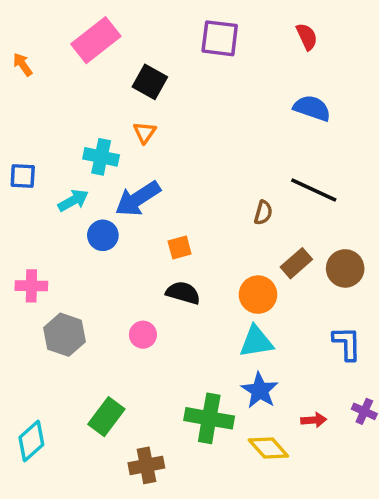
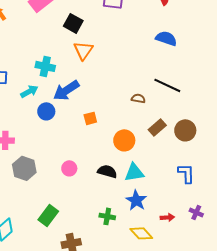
orange triangle: (145, 132) -> (83, 50), moved, size x1.5
brown semicircle: (263, 213) -> (138, 98), turned -96
black semicircle: (183, 293) -> (107, 171), moved
orange circle: (258, 295) -> (124, 140), moved
green cross: (209, 418) -> (107, 216), size x0.6

